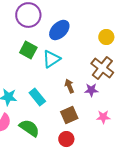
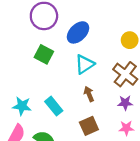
cyan triangle: (51, 59) -> (85, 64), moved
purple star: (91, 90) -> (125, 103), moved

